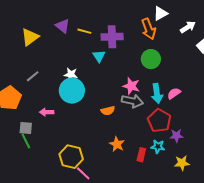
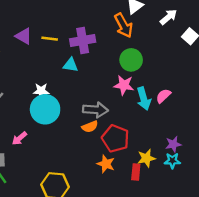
cyan triangle: (99, 56) -> (71, 65), turned -40
pink star: (131, 86) -> (124, 85), moved
gray arrow: (132, 101) -> (95, 110), moved
pink arrow: (47, 112) -> (19, 138), turned -32
red pentagon: (159, 121) -> (115, 139), moved
cyan star: (158, 147) -> (172, 161), moved
yellow star: (182, 163) -> (146, 158), moved

